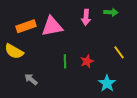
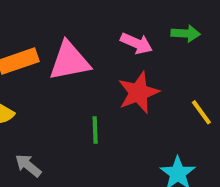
pink arrow: (86, 17) -> (136, 43), turned -70
red star: (87, 61) -> (138, 93), moved, size x1.5

